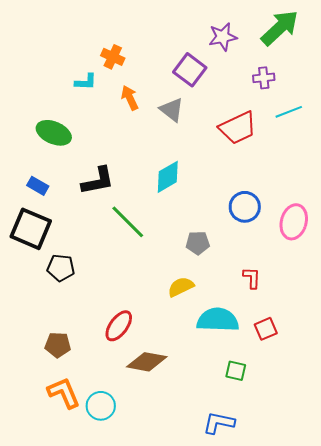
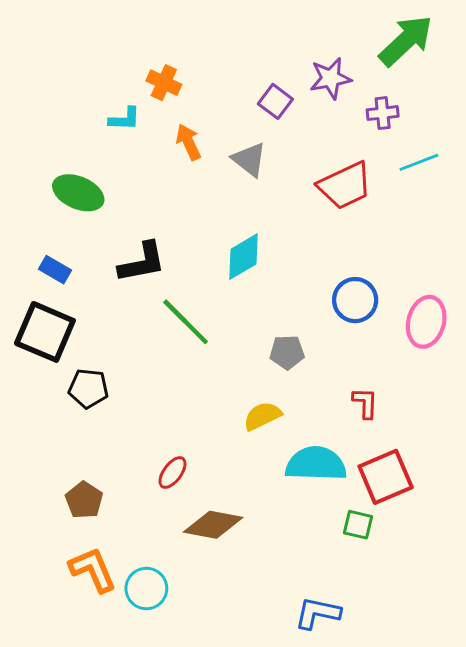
purple star: (223, 37) -> (330, 78), moved
purple square: (190, 70) -> (275, 101), size x0.7
red ellipse: (119, 326) -> (172, 473), size x0.7
red square: (266, 329) -> (386, 477), size x1.6
brown pentagon: (58, 345) -> (84, 500), turned 30
green square: (236, 371) -> (358, 525), moved

